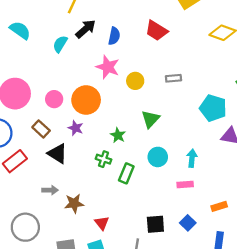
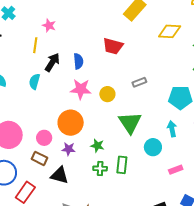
pink circle: (54, 99) -> (44, 138), moved
green triangle: (150, 119) -> (130, 123), size x1.4
green star: (118, 135) -> (97, 146), moved
cyan circle: (158, 157) -> (153, 147), moved
cyan arrow: (192, 158) -> (172, 129), moved
green rectangle: (126, 173) -> (122, 165), moved

